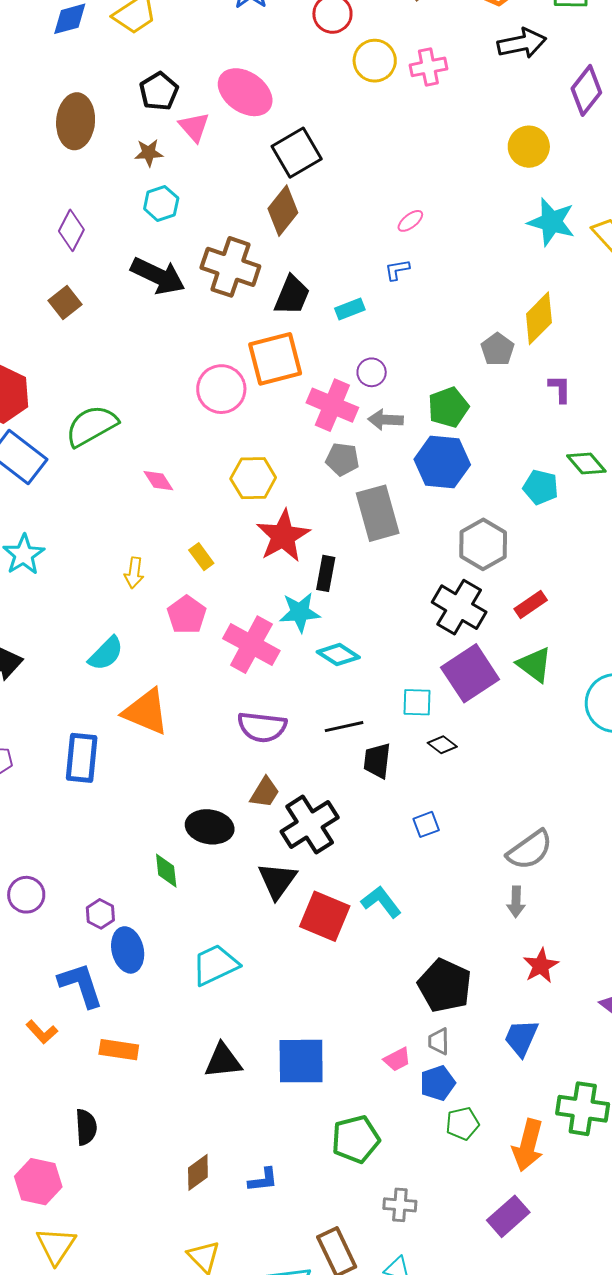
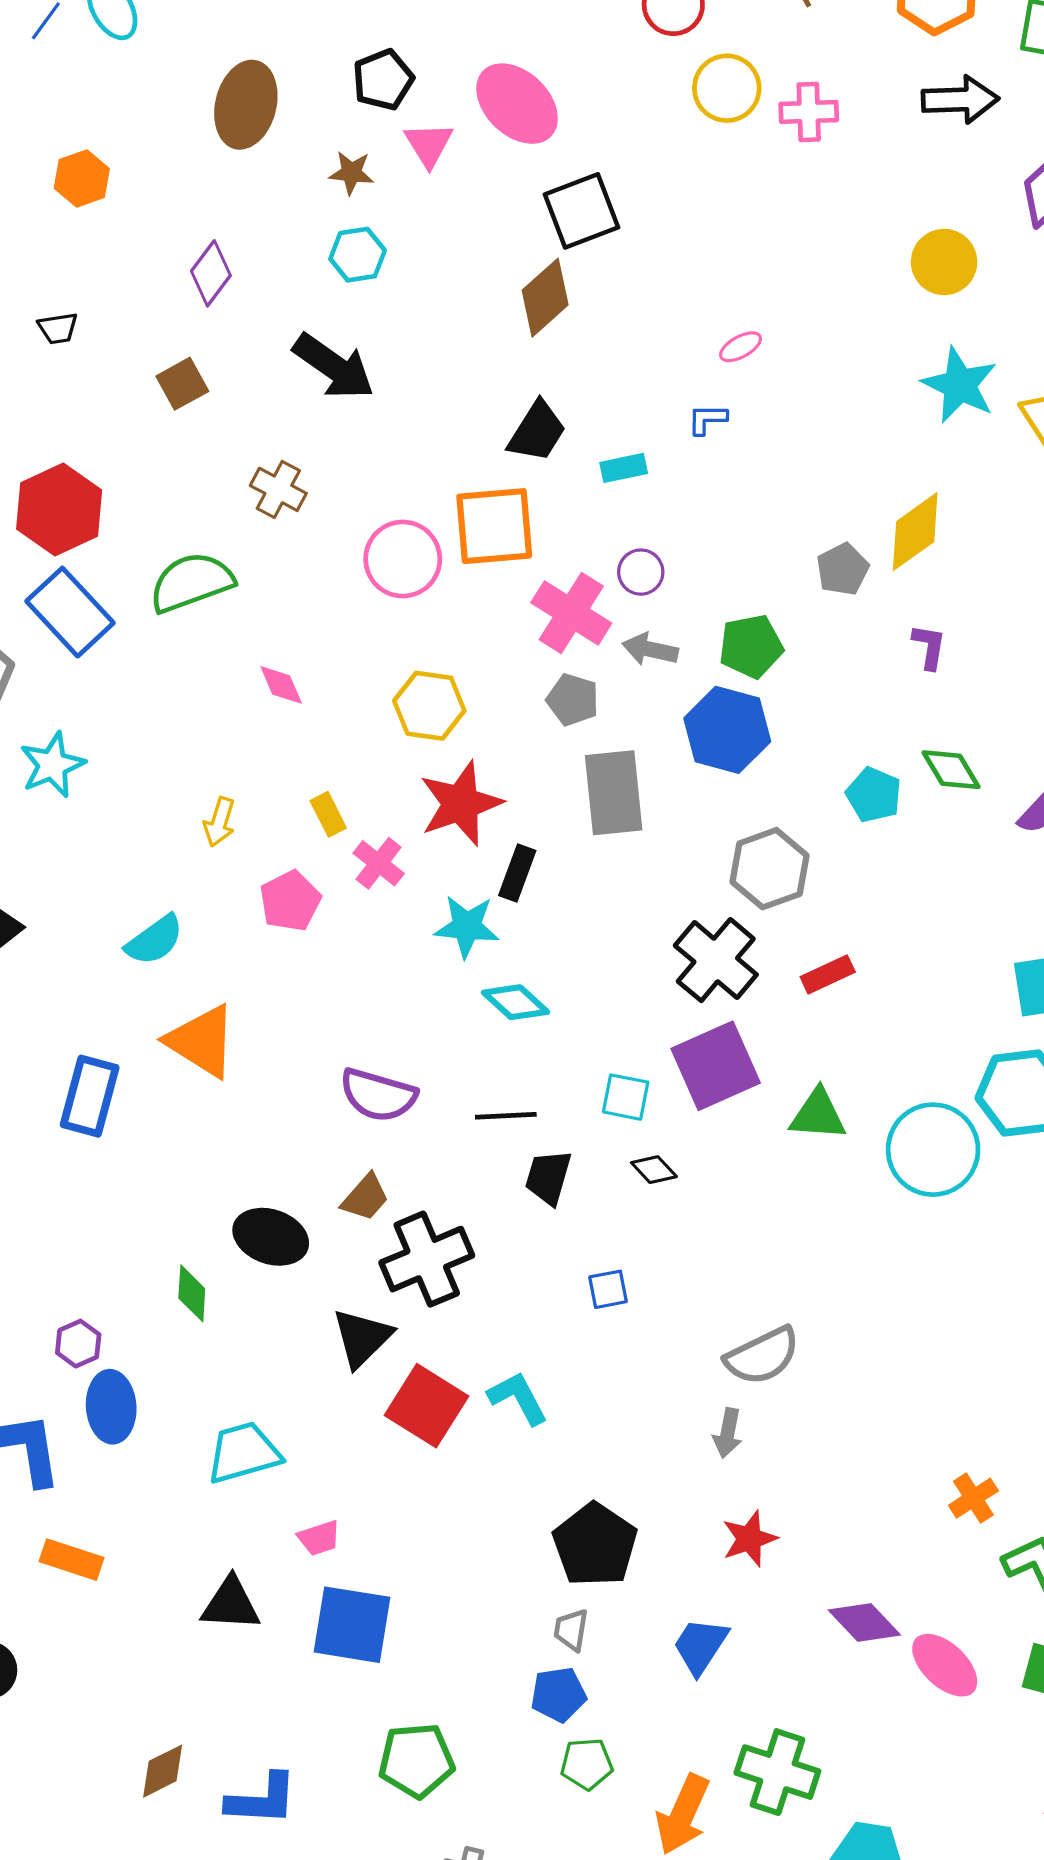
brown cross: (230, 267) -> (278, 489), moved, size x0.6
pink cross: (251, 645) -> (379, 863), moved, size x0.6
green triangle: (534, 665) -> (818, 1115), moved, turned -42
pink trapezoid: (397, 1059) -> (319, 1538), moved
blue L-shape: (263, 1180) -> (262, 1800), size x1.5

